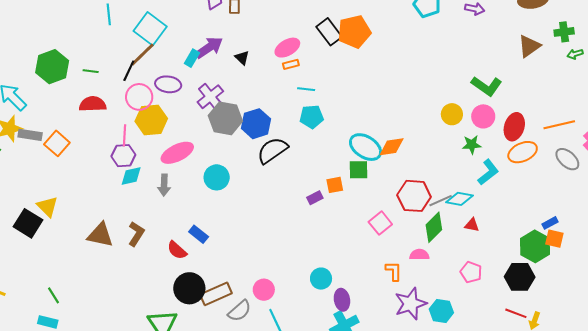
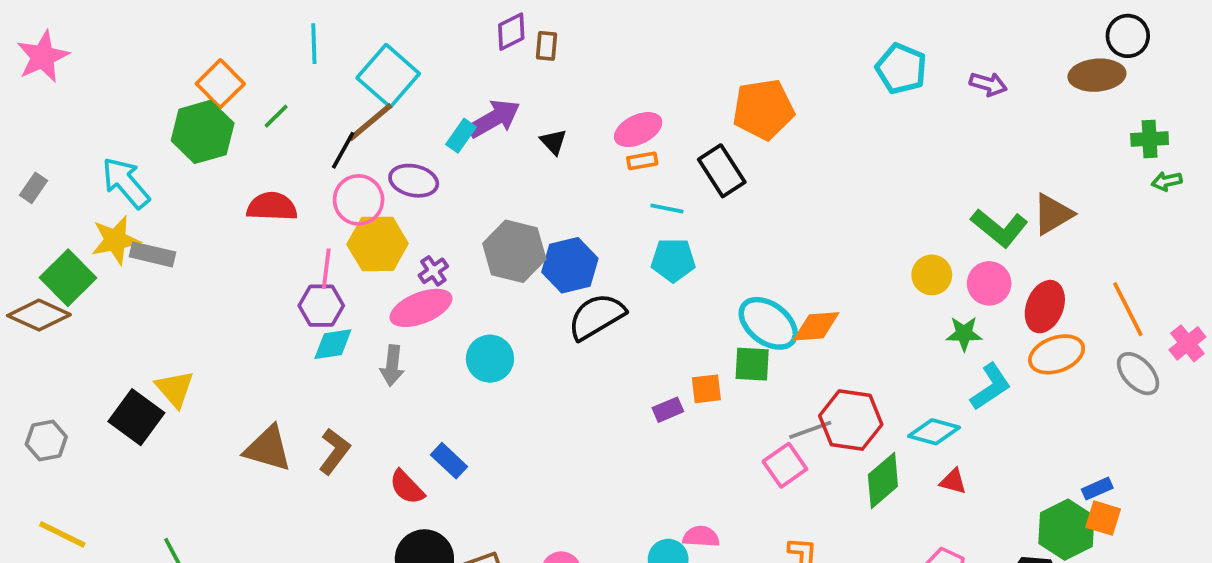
black rectangle: (329, 32) -> (722, 171), moved
brown triangle: (529, 46) -> (1053, 214), moved
green line: (91, 71) -> (276, 116), moved, turned -56
purple cross: (210, 97) -> (433, 271), moved, size x0.6
orange line: (559, 125) -> (1128, 309), turned 72
orange square: (57, 143) -> (220, 84), moved
gray line: (441, 201) -> (810, 430), moved
pink semicircle: (419, 255) -> (701, 537), moved

